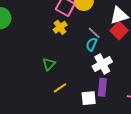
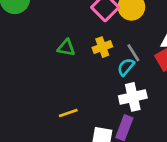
yellow cross: (60, 27) -> (102, 47), moved
green triangle: (49, 64) -> (66, 48), moved, turned 40

